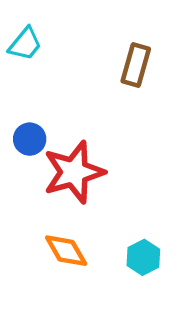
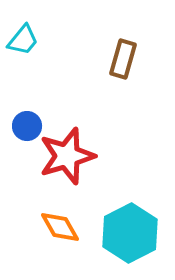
cyan hexagon: (143, 257) -> (130, 233), size x1.8

